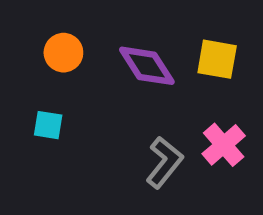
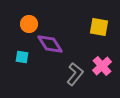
purple diamond: (147, 66) -> (50, 44), moved

